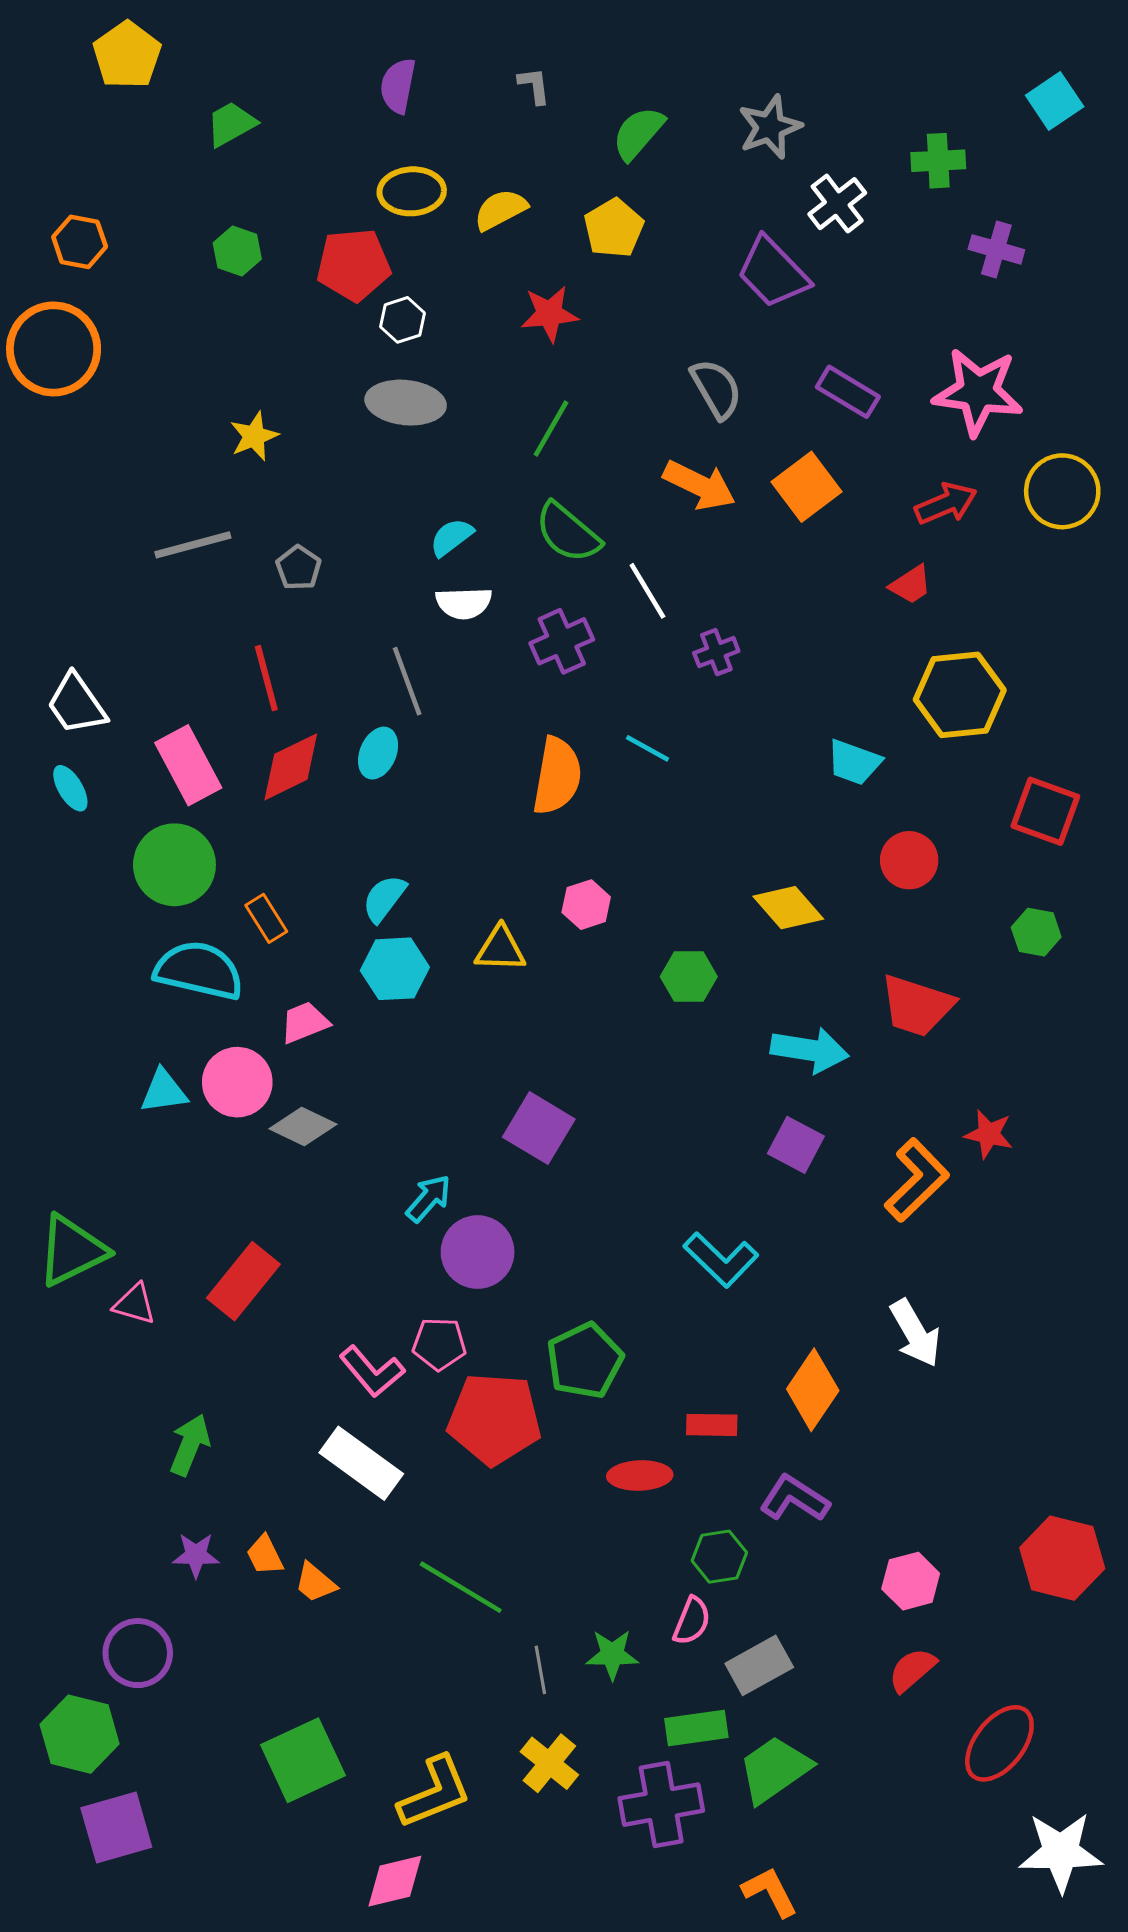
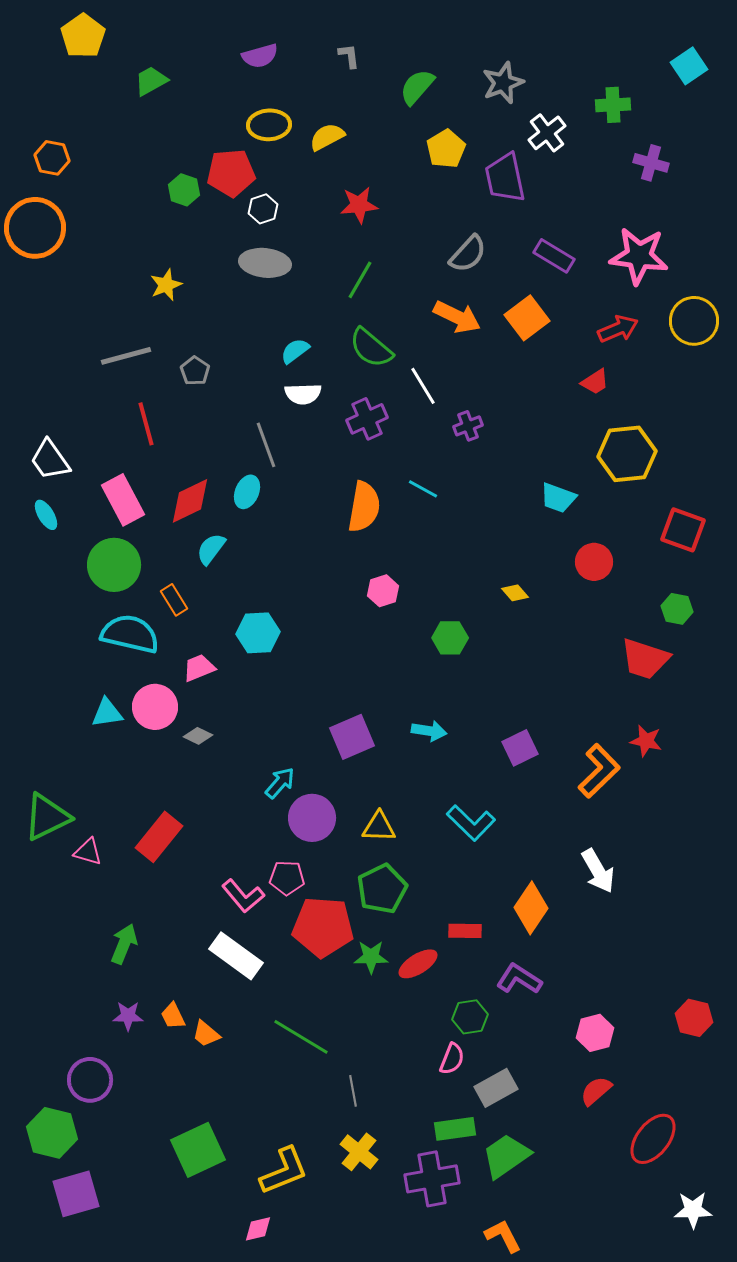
purple semicircle: (398, 86) -> (260, 56), turned -117
yellow pentagon: (614, 228) -> (446, 149), moved
green hexagon: (237, 251) -> (184, 190), moved
purple trapezoid: (773, 272) -> (505, 178), turned 32
gray semicircle: (716, 389) -> (468, 254), turned 72
red line: (266, 678) -> (146, 424), moved
cyan semicircle: (384, 898) -> (211, 549), moved
yellow diamond: (788, 908) -> (515, 593), size x0.6
yellow triangle: (500, 949) -> (379, 827), moved
red trapezoid: (917, 1006) -> (645, 659), moved
cyan arrow: (810, 1050) -> (429, 731), moved, size x0.7
gray diamond: (303, 1127) -> (198, 736), size x0.7
purple square: (539, 1128) -> (352, 737), turned 36
purple square: (796, 1145) -> (520, 748), turned 36
red ellipse: (640, 1475) -> (418, 964), turned -30
red hexagon: (1062, 1558) -> (694, 1018), size x0.7
green star: (612, 1655) -> (371, 957), moved
white star: (1061, 1852) -> (693, 1210), size x0.7
pink diamond: (395, 1881) -> (258, 1229), size x0.7

